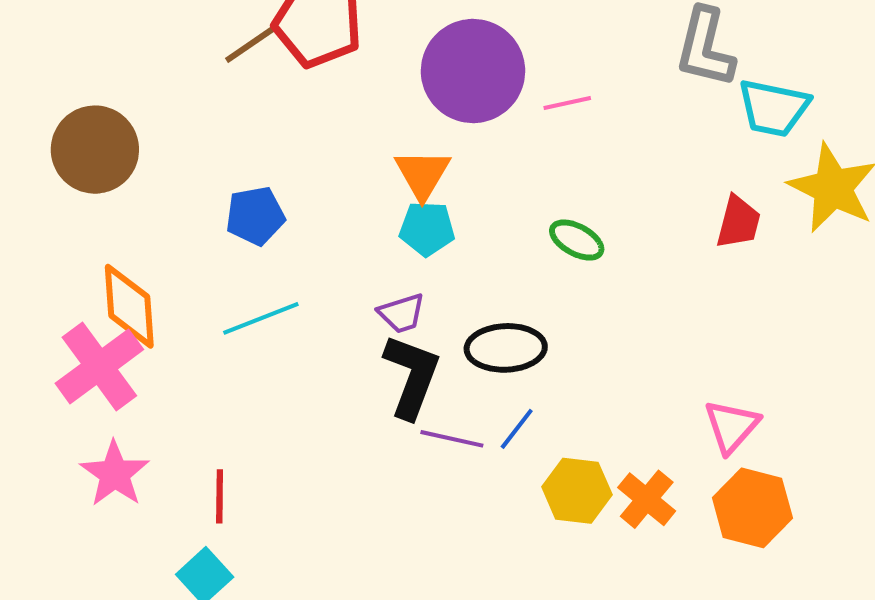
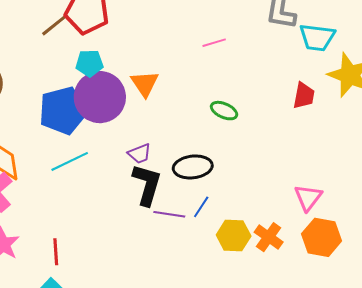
purple circle: (473, 71) -> (100, 97), moved
blue pentagon: (255, 216) -> (63, 111), size x1.6
cyan pentagon: (427, 229) -> (89, 63), moved

